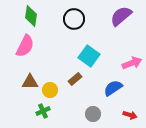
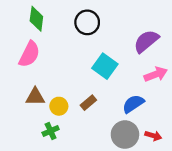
purple semicircle: (121, 16) -> (146, 41), moved
brown rectangle: (75, 79) -> (88, 103), moved
gray circle: (93, 114) -> (125, 135), moved, size x1.5

